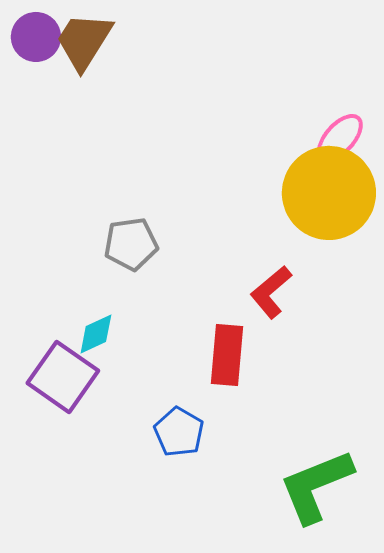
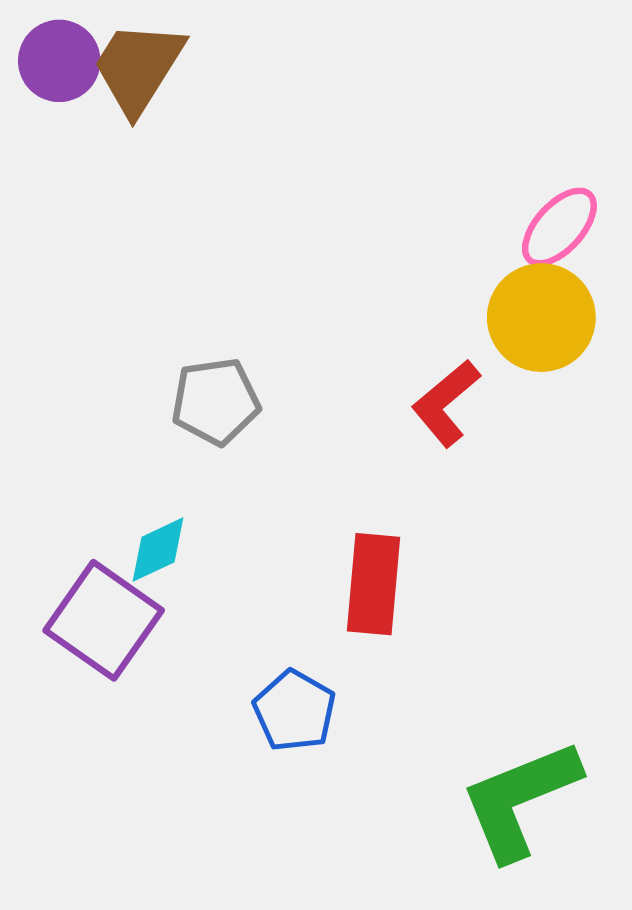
yellow circle: (329, 193) -> (541, 318), size x0.7
red L-shape: (271, 292) -> (446, 403), moved

